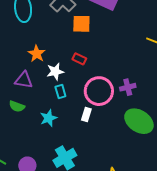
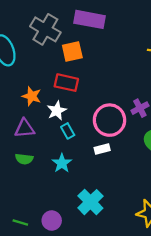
red rectangle: (79, 59) -> (66, 83), moved, size x1.5
white rectangle: (86, 115) -> (102, 149), turned 72

